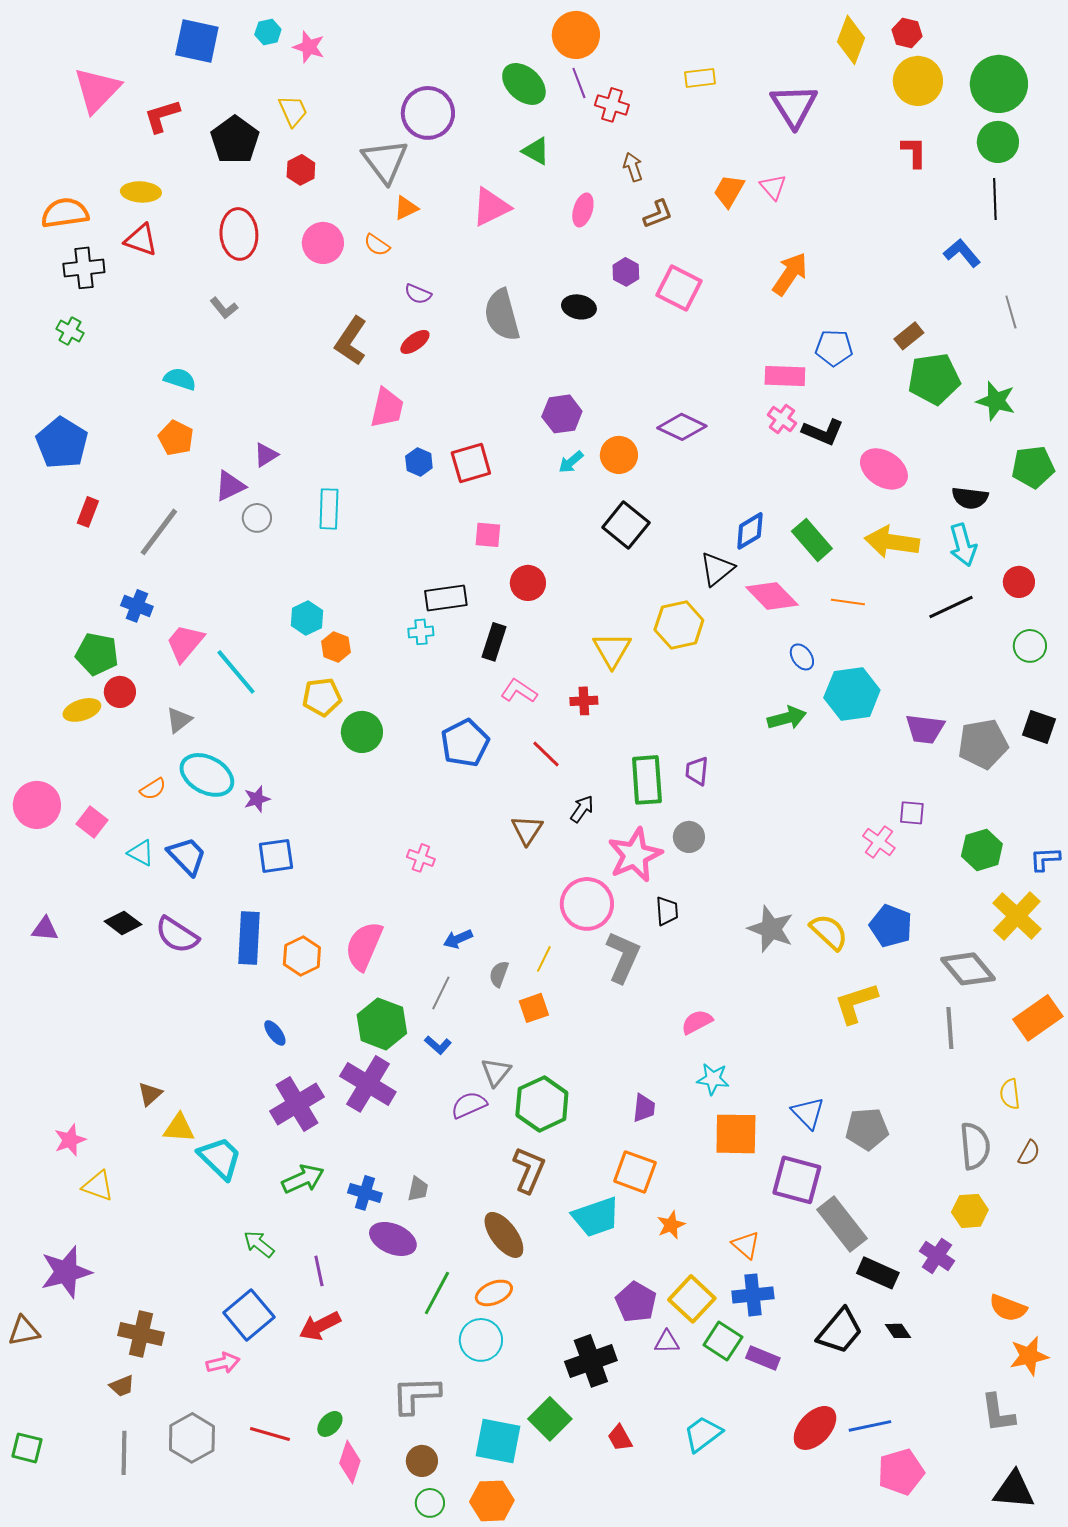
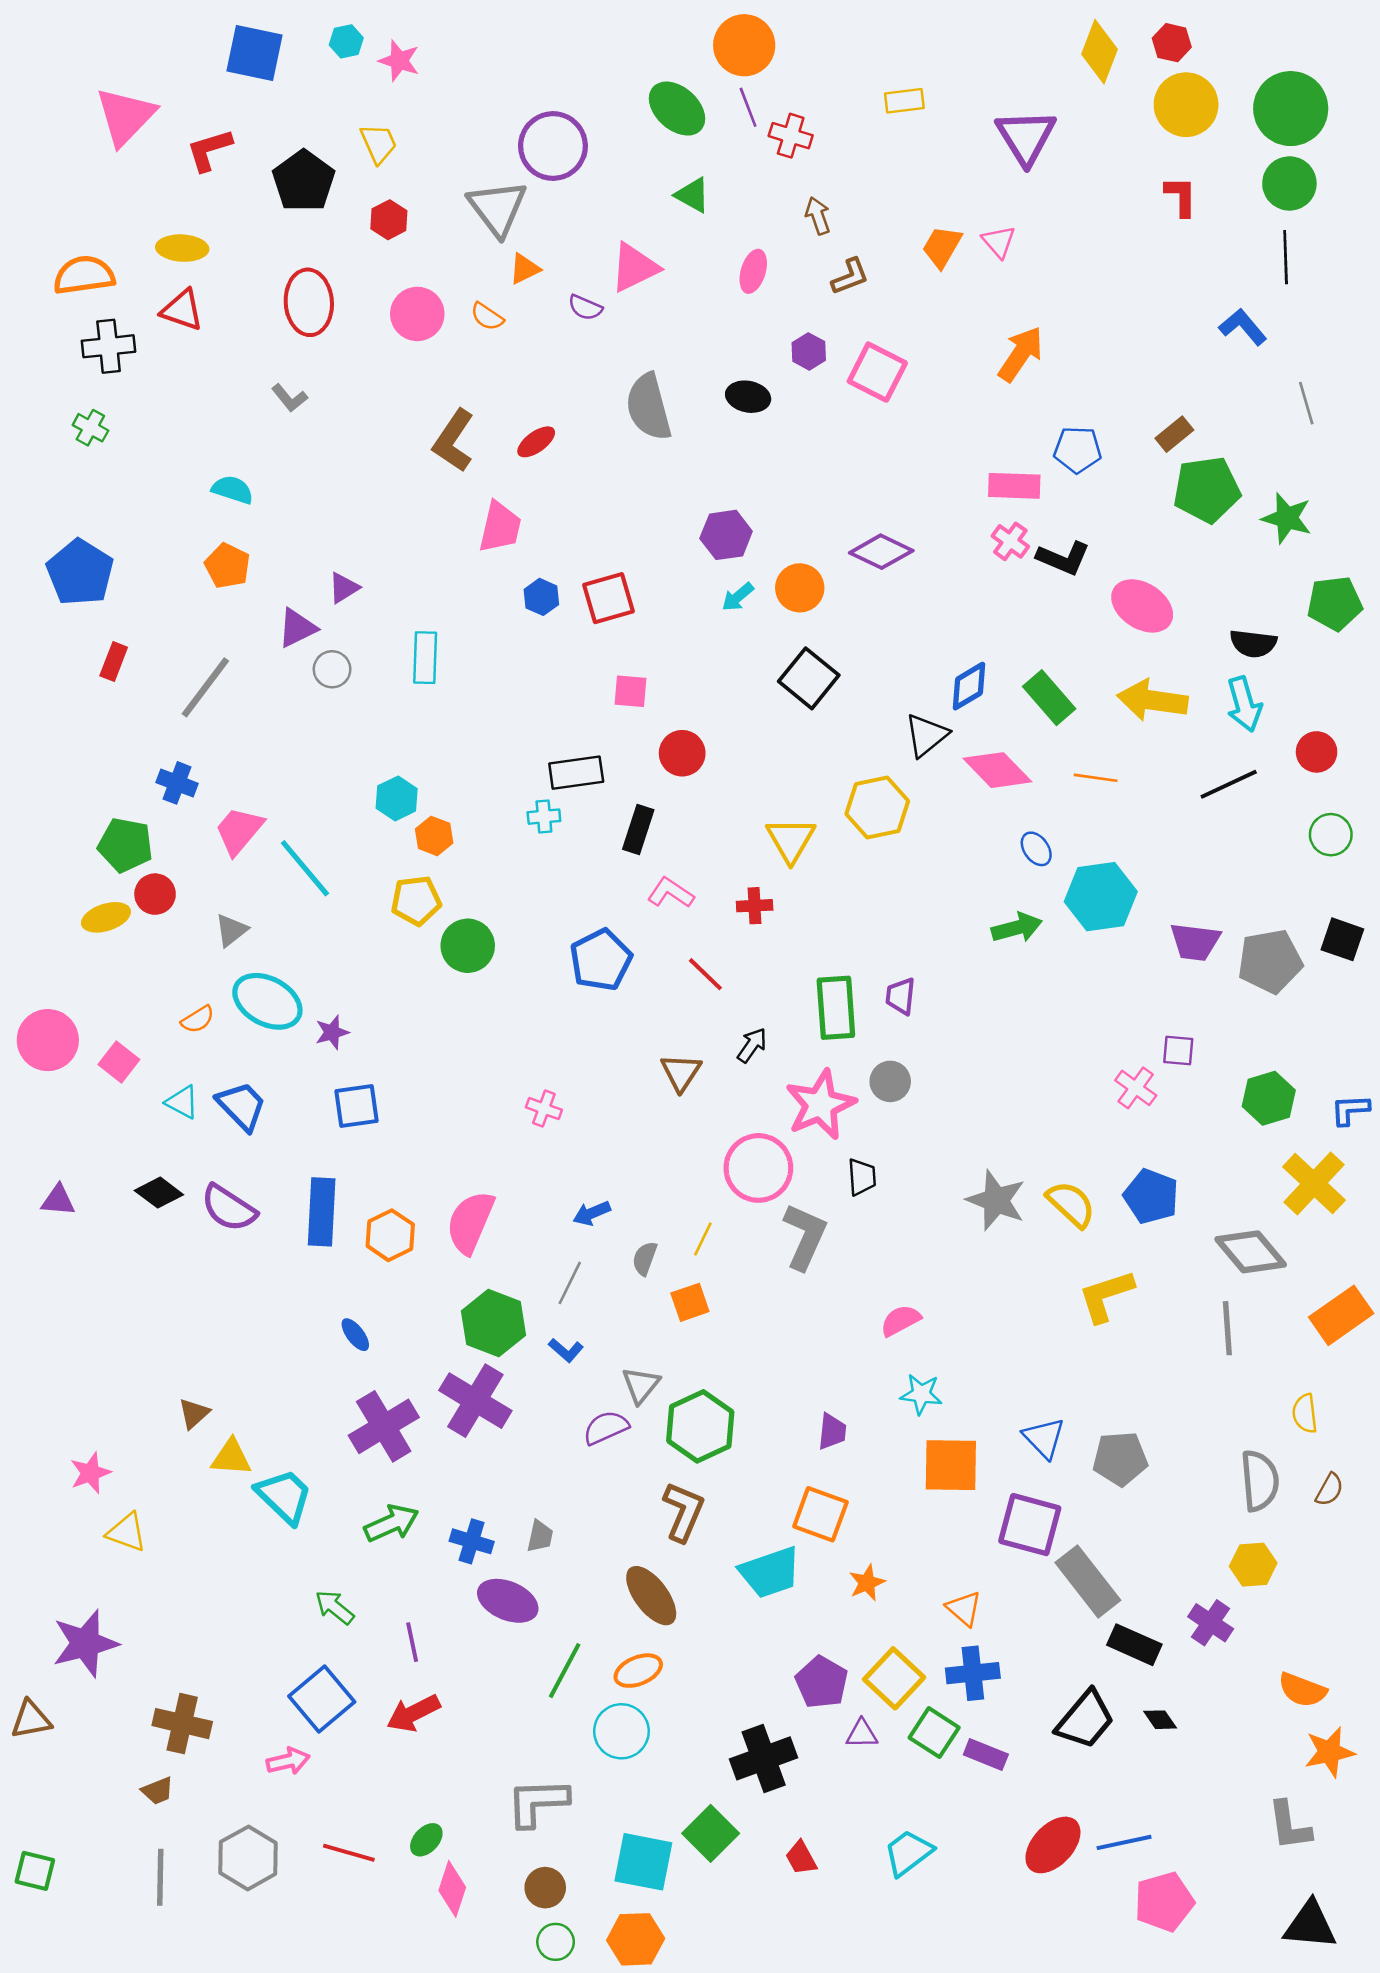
purple semicircle: (418, 294) -> (585, 308), moved

